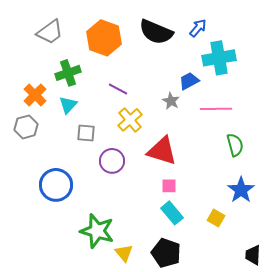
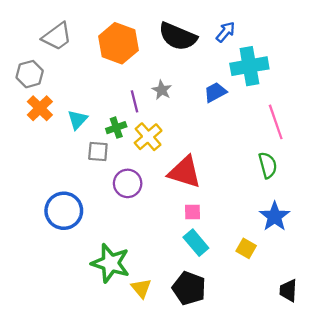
green cross: (68, 73) -> (116, 128), moved, size x0.7
purple line: (118, 89) -> (134, 101), turned 48
gray star: (171, 101) -> (162, 90), moved
pink line: (216, 109) -> (276, 122), moved, turned 72
gray hexagon: (26, 127) -> (30, 74), moved

